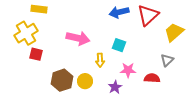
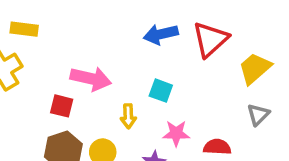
red square: (36, 54) -> (62, 106), moved
gray triangle: (167, 60) -> (258, 115), moved

